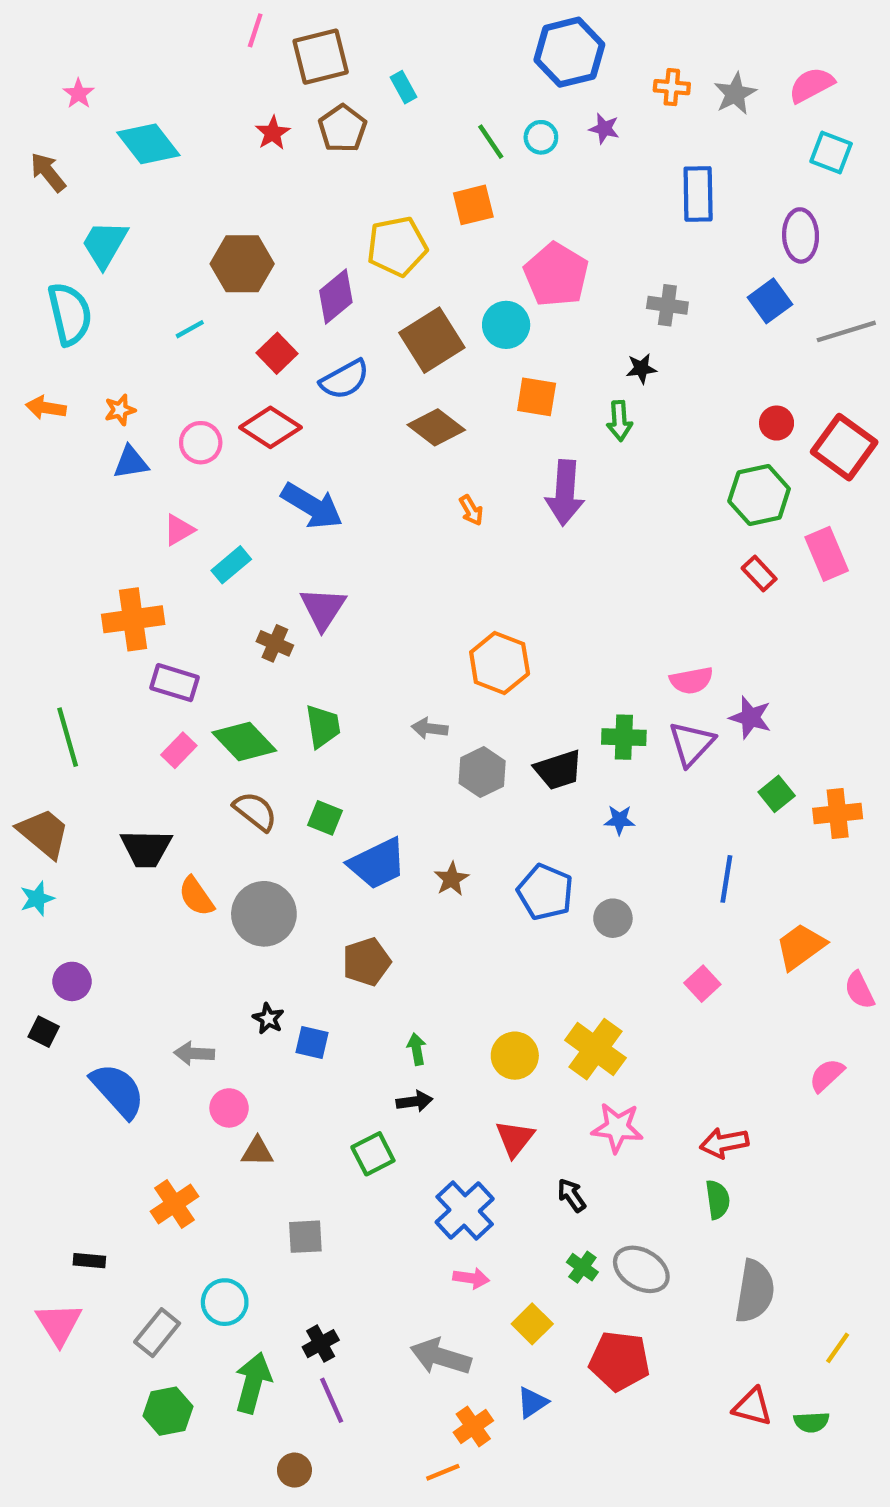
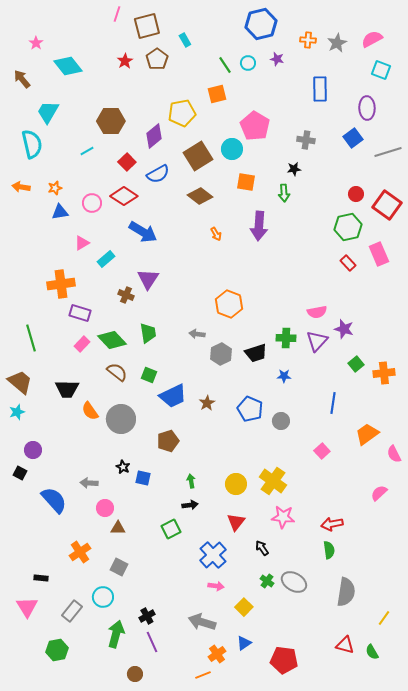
gray square: (305, 1237) -> (119, 567), moved, turned 30
red pentagon: (619, 1361) -> (284, 660), moved
green hexagon: (168, 1411) -> (57, 650), moved
green semicircle: (811, 1422) -> (372, 652), turned 63

